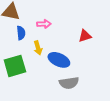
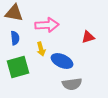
pink arrow: (44, 24) -> (47, 25), size x1.6
blue semicircle: (21, 33) -> (15, 38), moved

